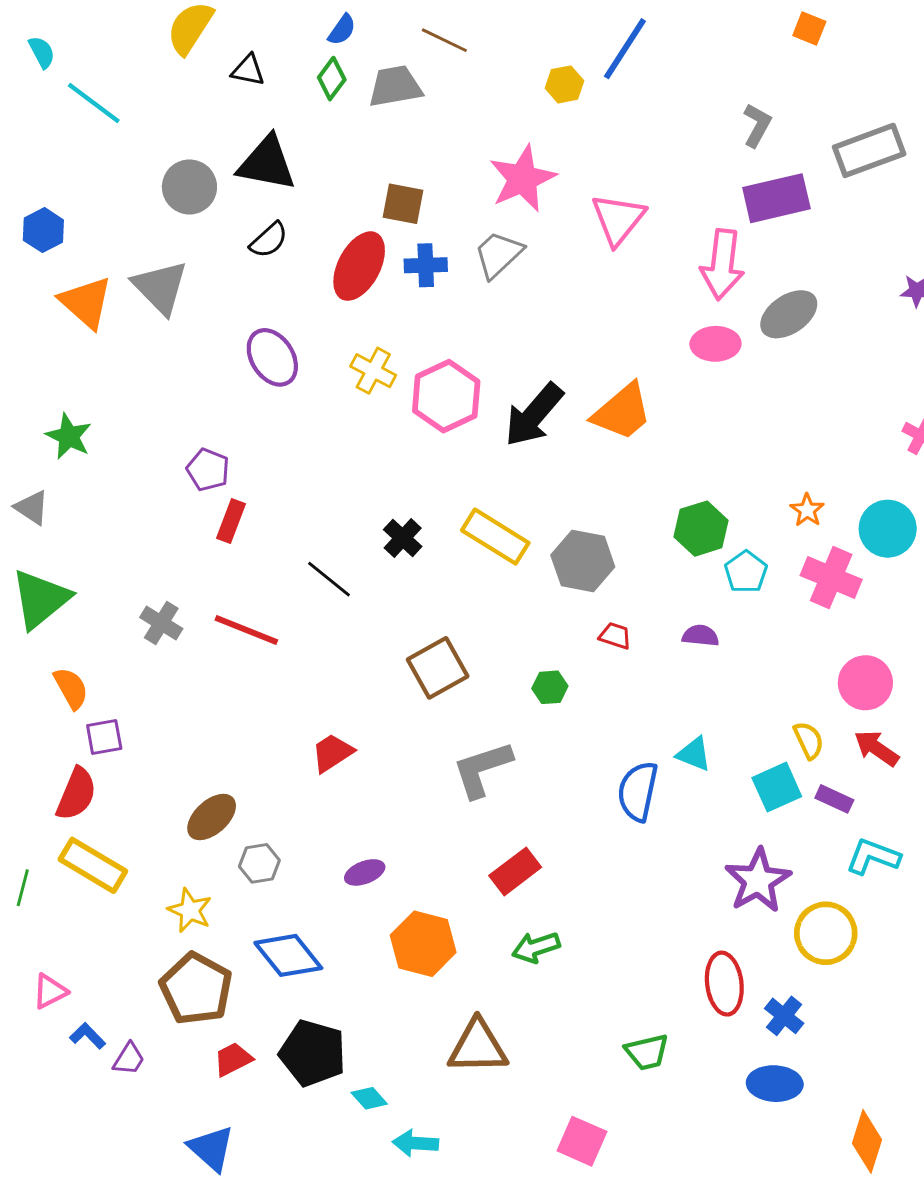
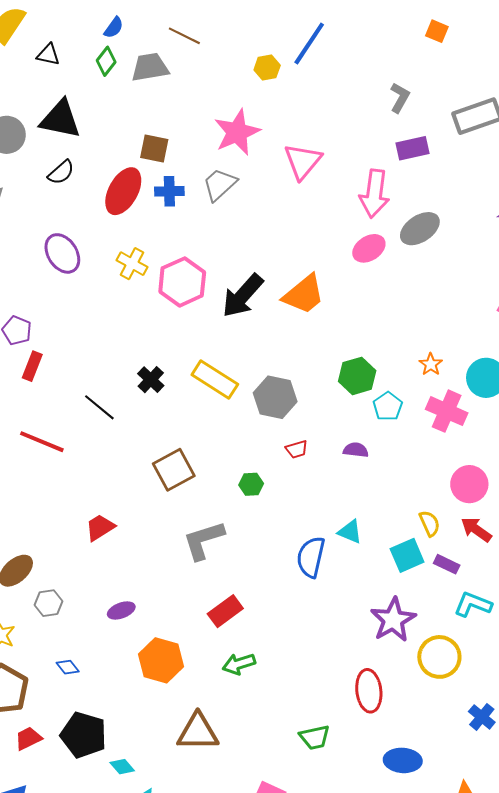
purple rectangle: (776, 198) -> (413, 148), size x0.7
pink ellipse: (715, 344) -> (369, 248), turned -32
red trapezoid: (615, 636) -> (297, 449), turned 145
blue diamond: (288, 955) -> (68, 667), size x0.5
blue cross: (784, 1016) -> (482, 717), moved

